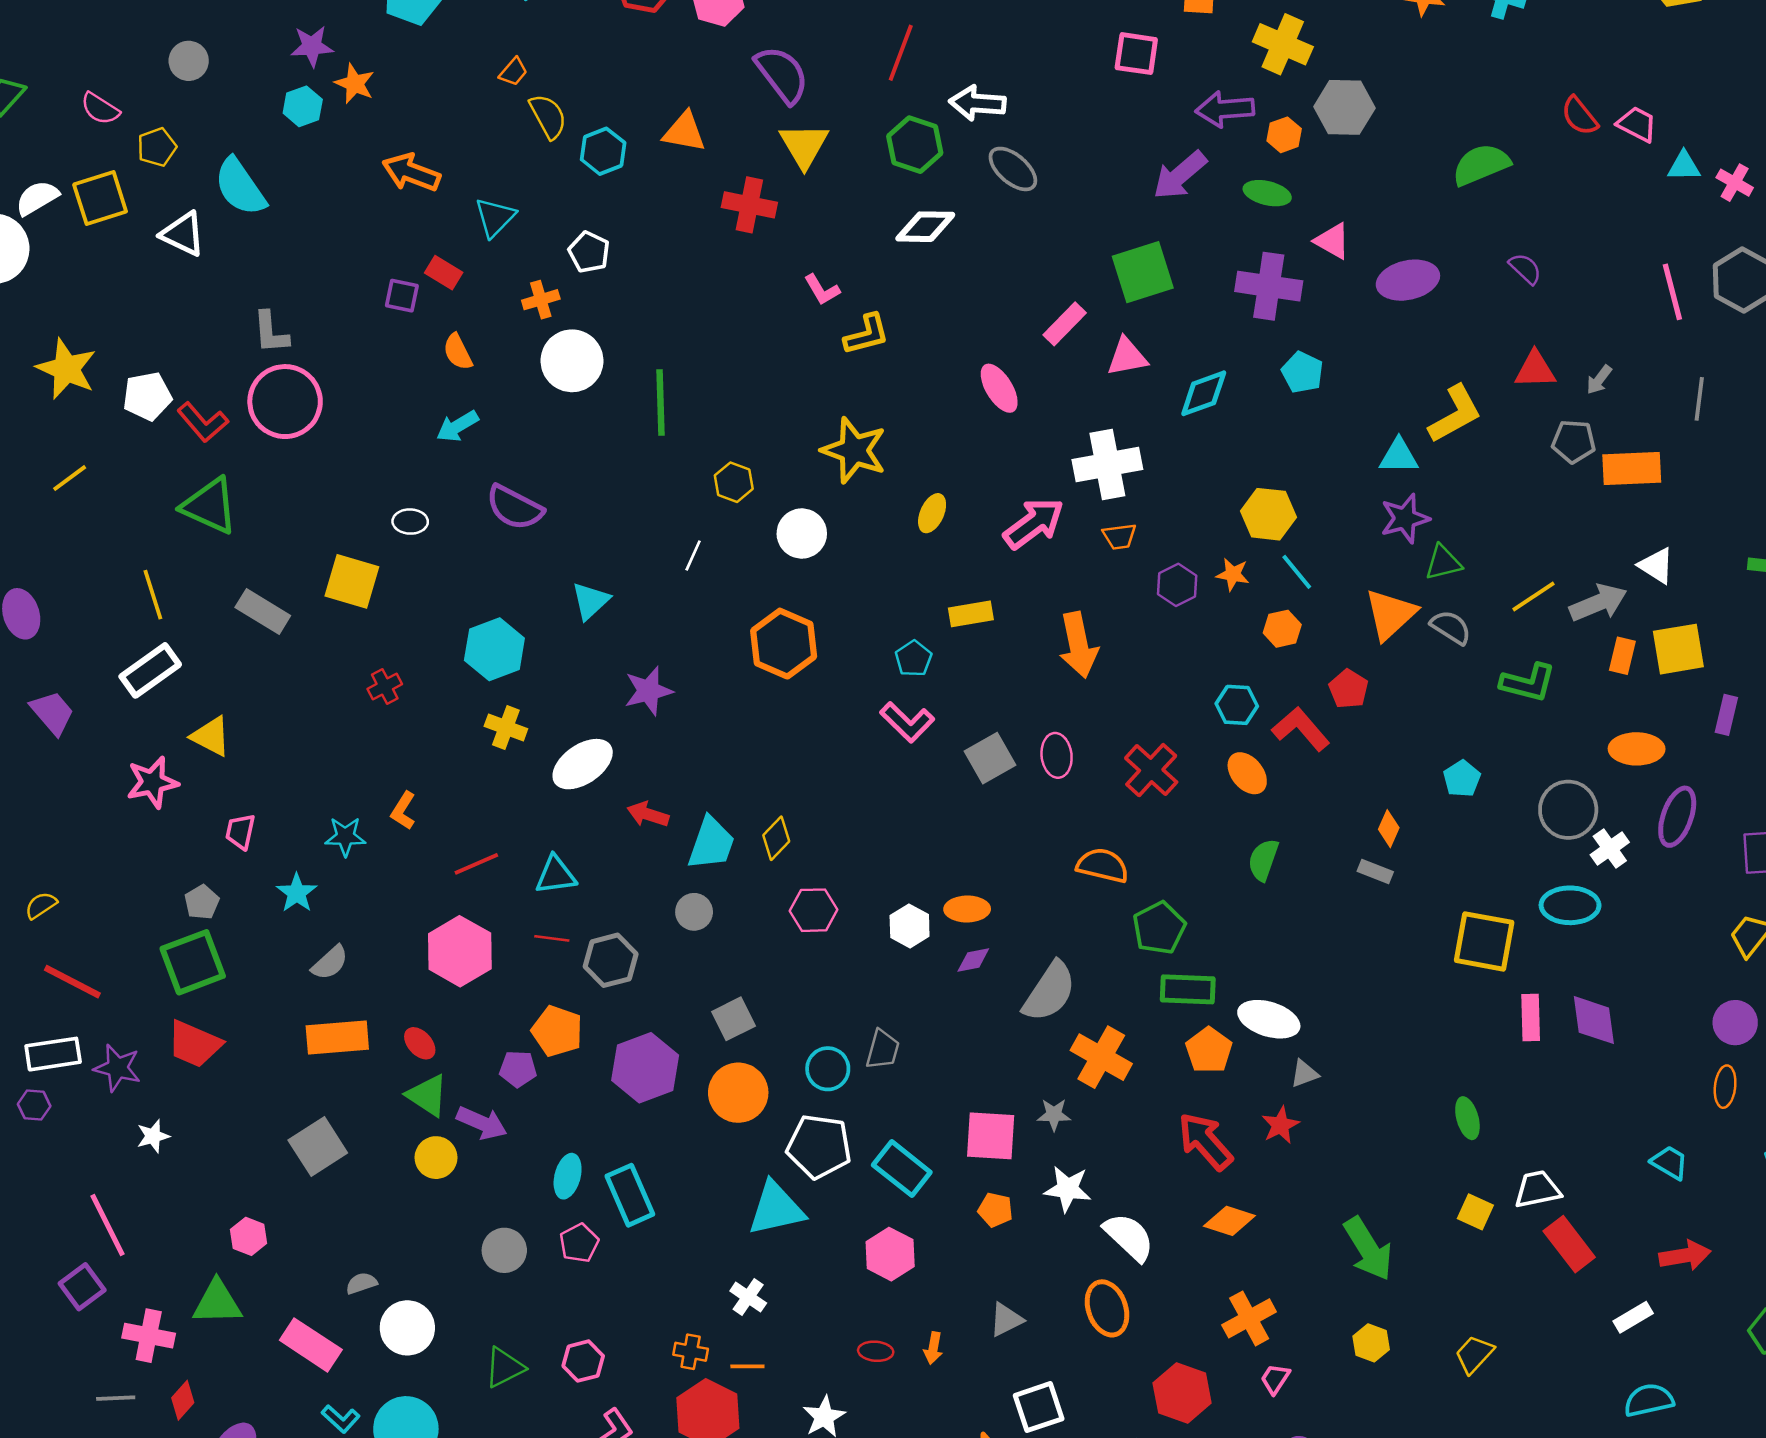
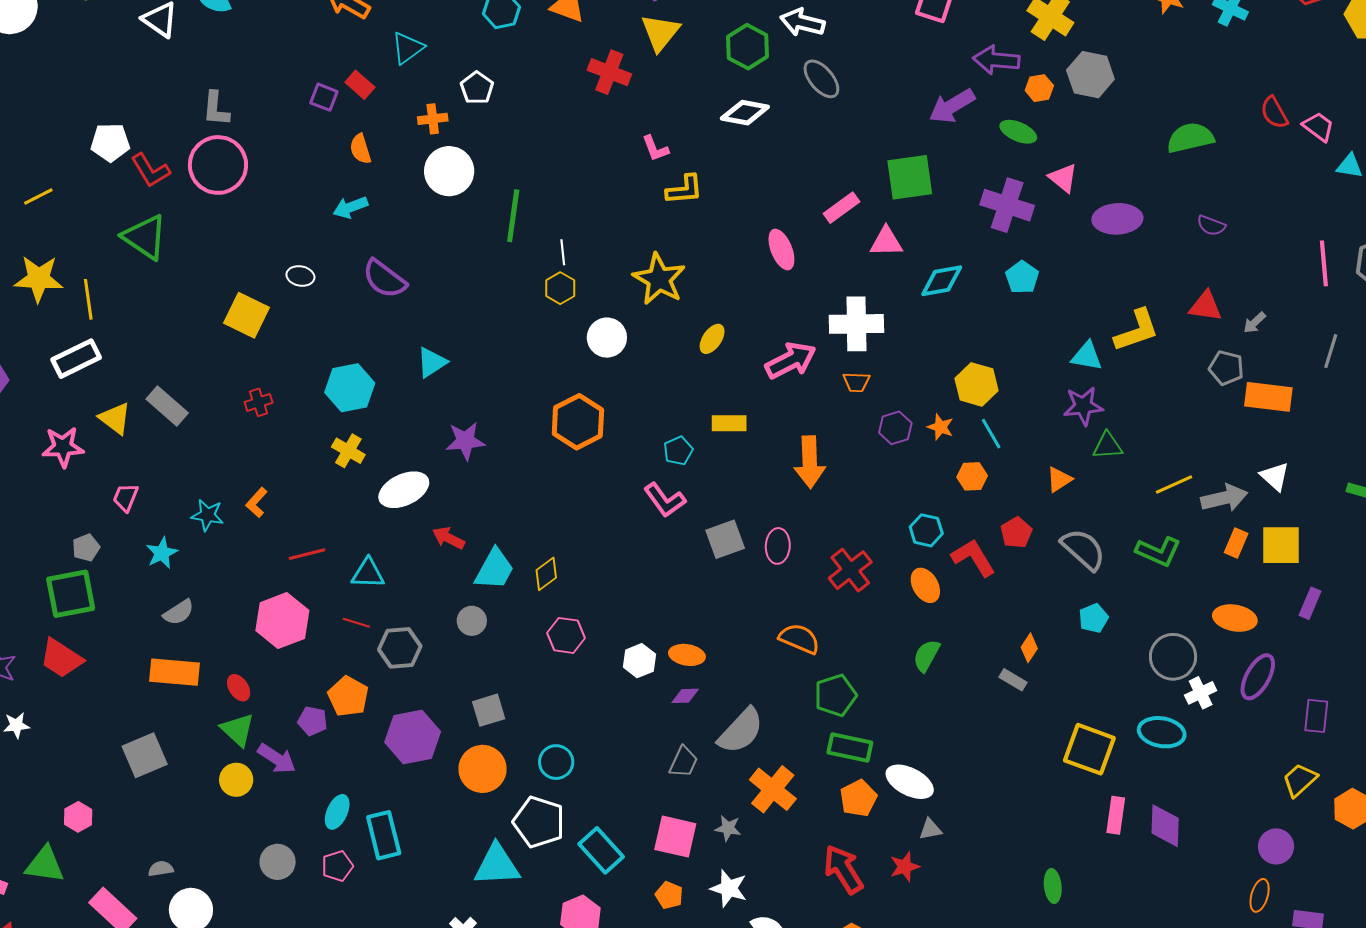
purple semicircle: (1525, 269) -> (1211, 225), turned 148
yellow star: (66, 369) -> (39, 279), moved, turned -30
white line: (693, 555) -> (563, 252), moved, turned -40
gray rectangle: (263, 612) -> (167, 406), moved
orange triangle: (1390, 614) -> (1059, 479), size x0.6
gray semicircle: (1451, 627) -> (1083, 549), moved, size x1.4
gray trapezoid: (883, 1050) -> (683, 762), moved

